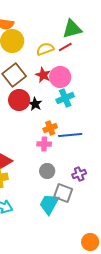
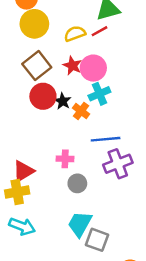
orange cross: (50, 128) -> (81, 111), moved, turned -32
pink cross: (44, 144) -> (65, 159), moved
purple cross: (79, 174) -> (118, 164), moved, size x1.6
gray square: (63, 193) -> (97, 240), moved

